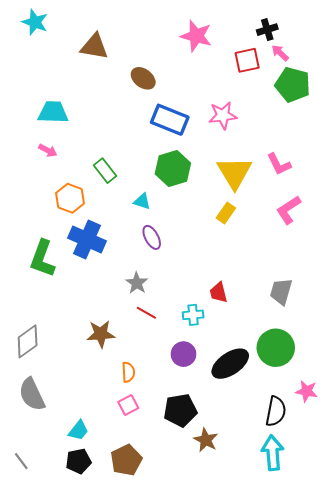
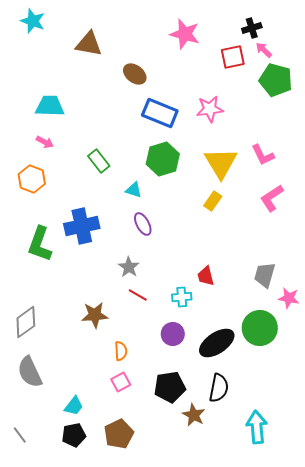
orange hexagon: (70, 198) -> (32, 179), moved
blue cross: (87, 240) -> (82, 226), turned -36
pink star: (307, 391) -> (289, 298), moved
black semicircle: (276, 411) -> (219, 388), moved

